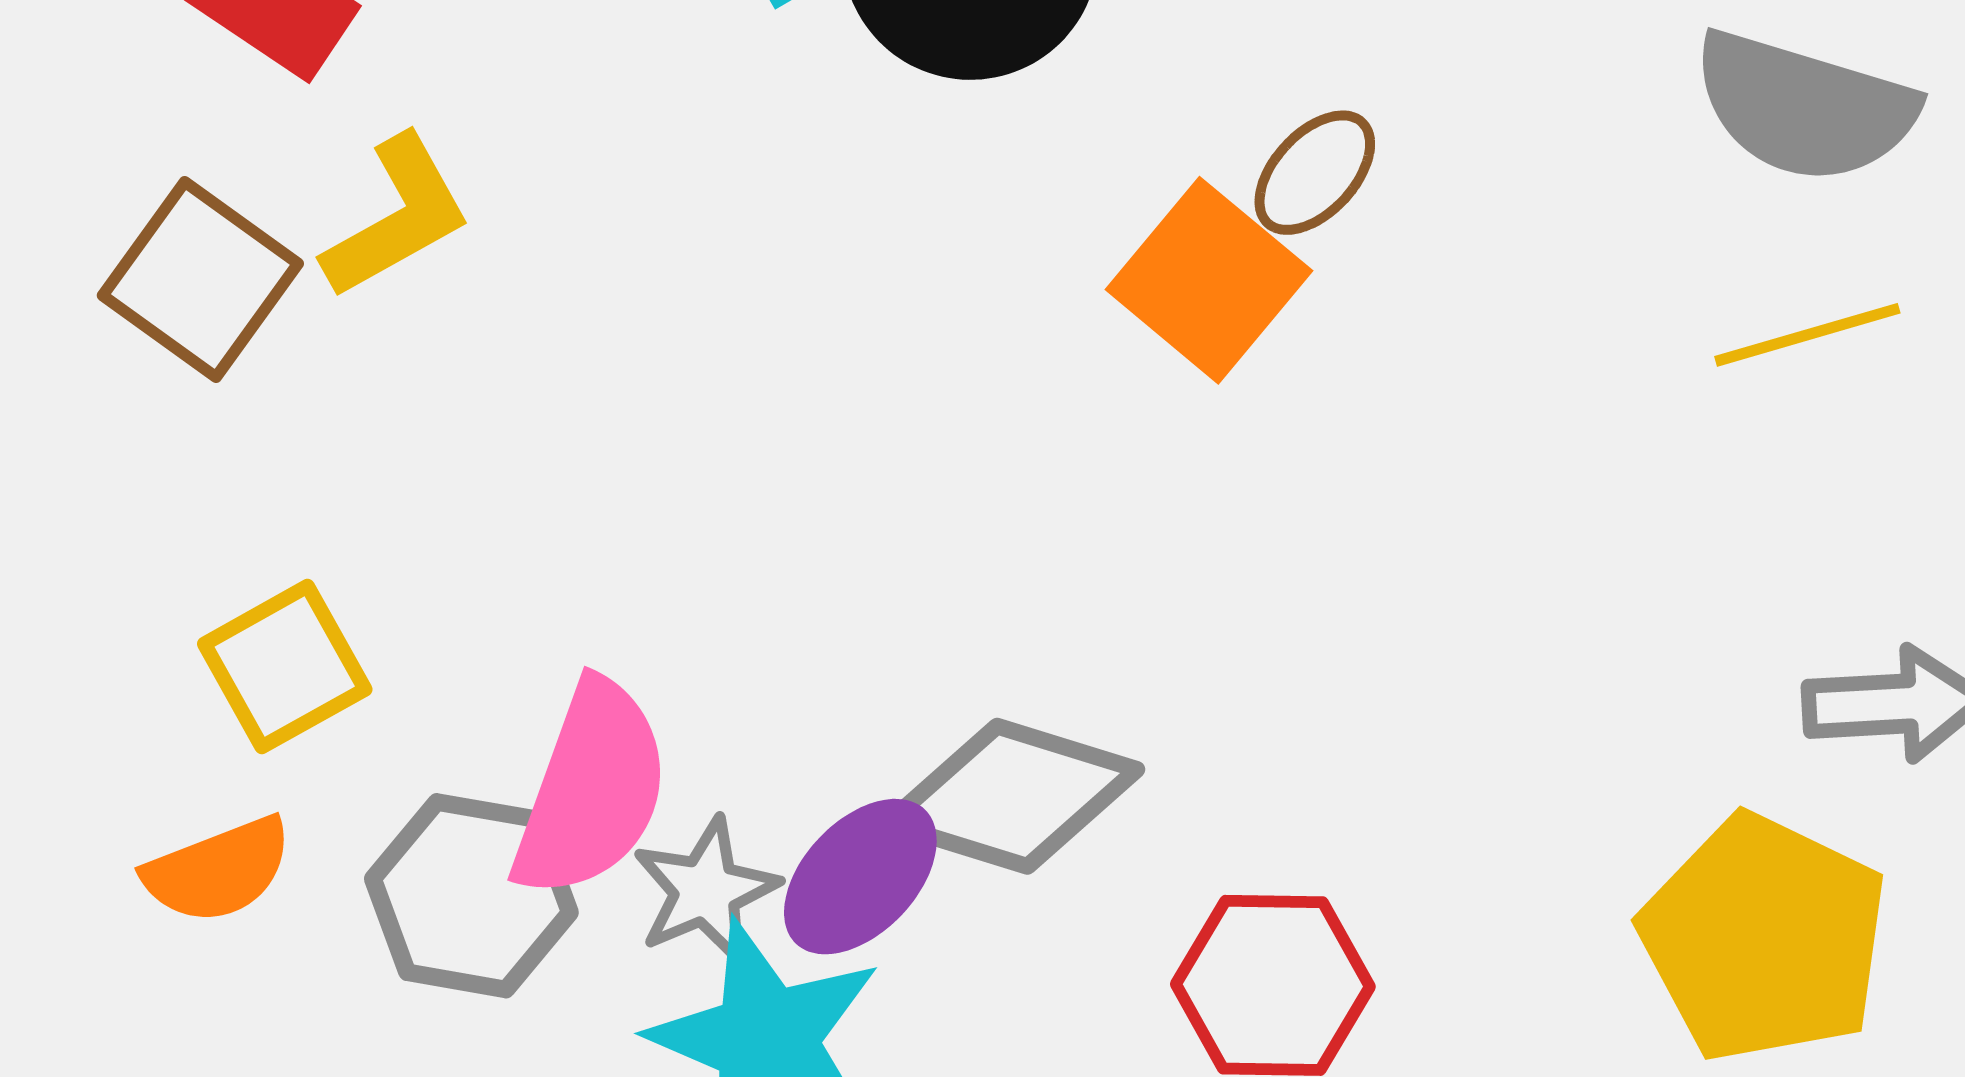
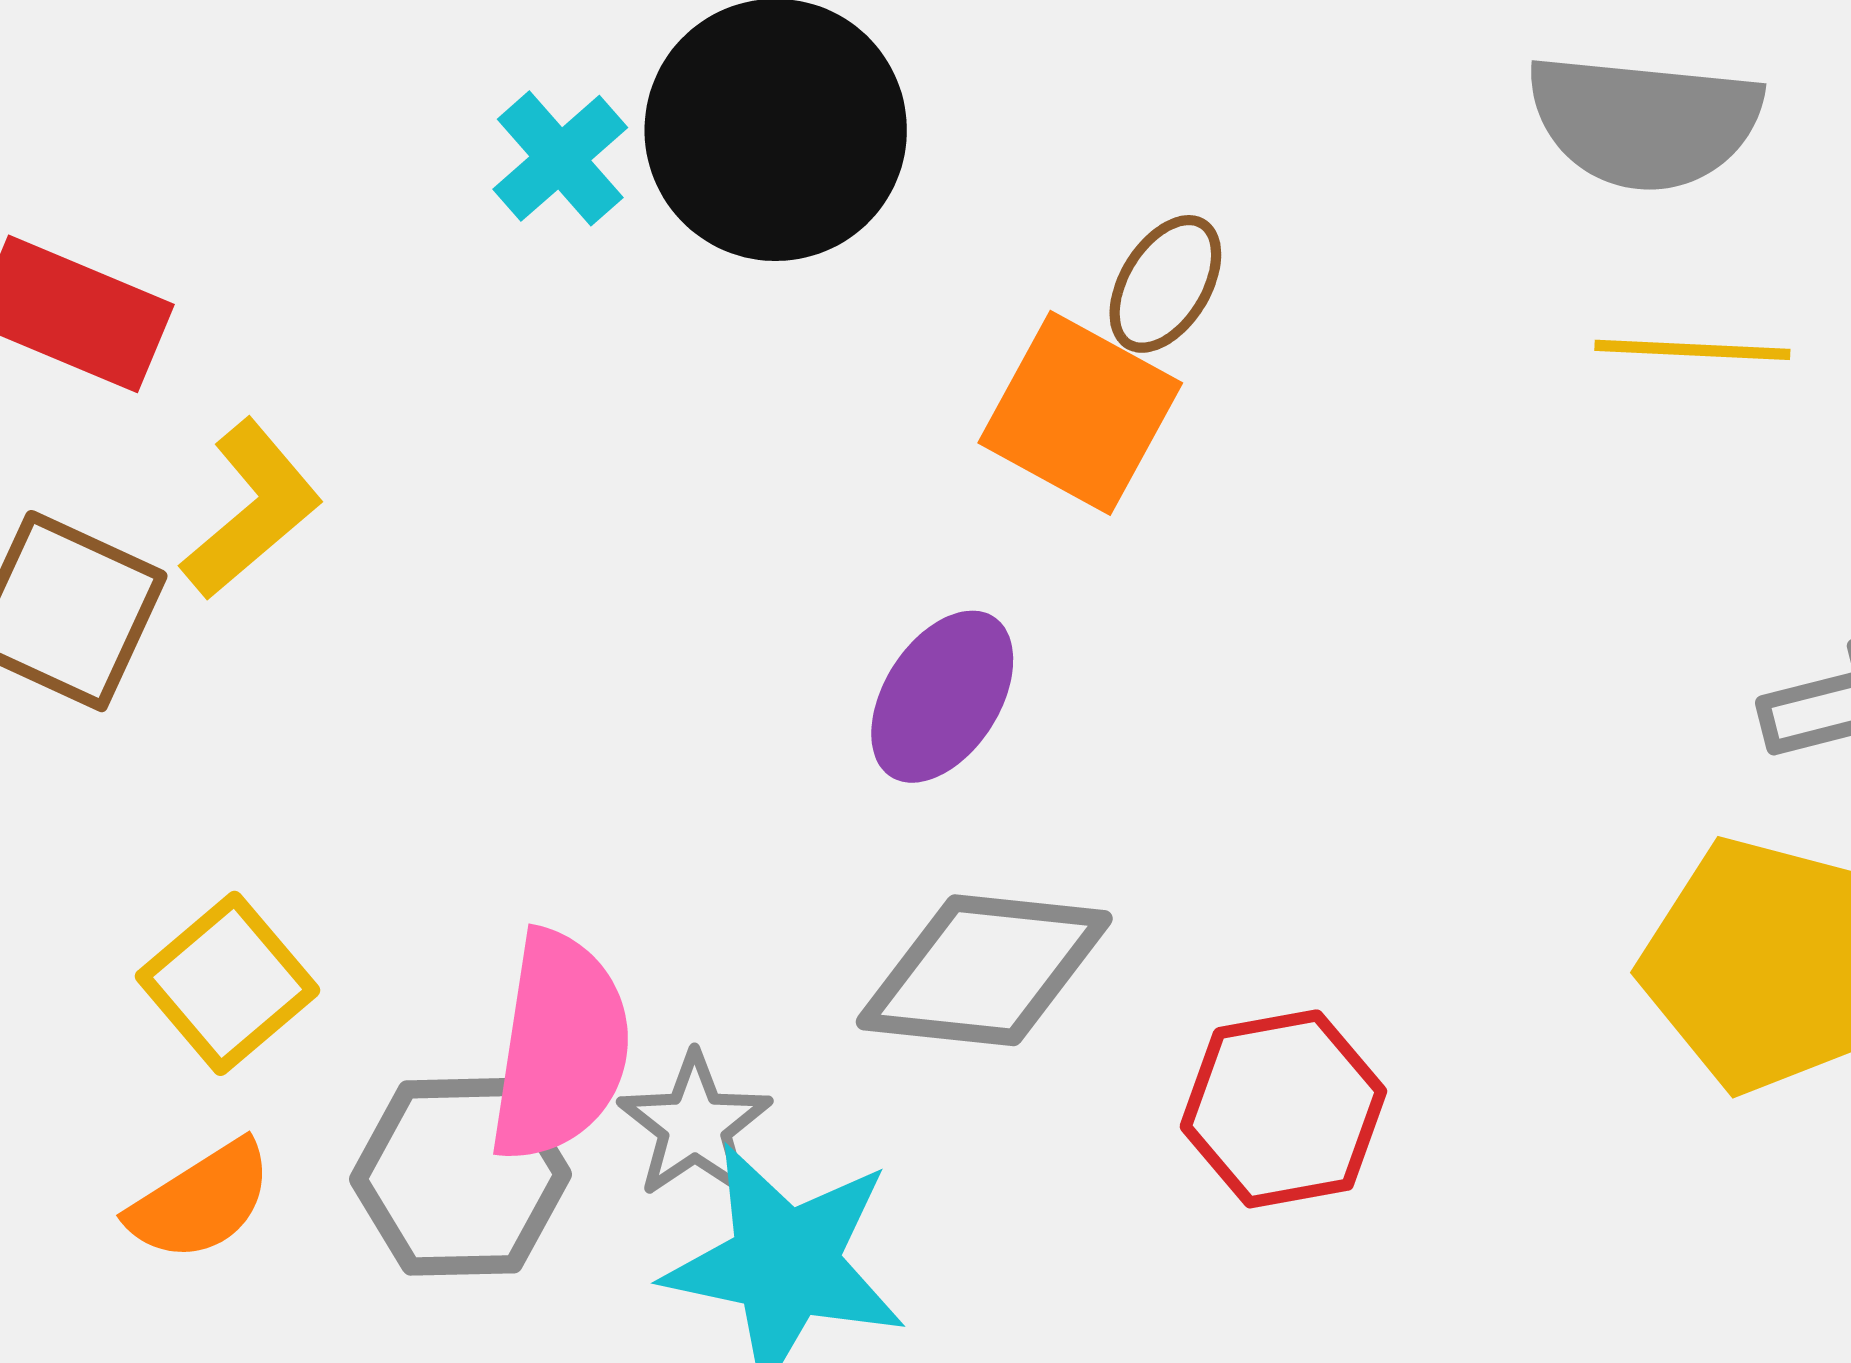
yellow line: (1807, 335) -> (1692, 350), turned 30
purple ellipse: (860, 877) -> (942, 697), moved

